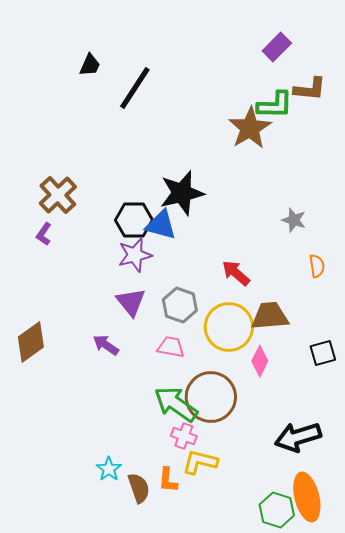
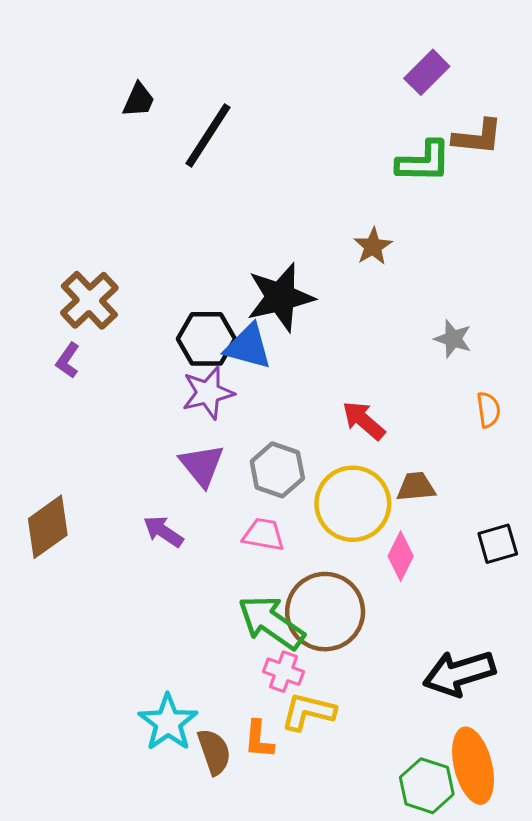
brown star: (250, 128) -> (373, 246), moved, size x0.6
brown trapezoid: (270, 316) -> (416, 487), size x0.7
cyan star: (109, 469) -> (168, 723), size x1.5

